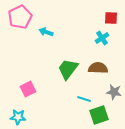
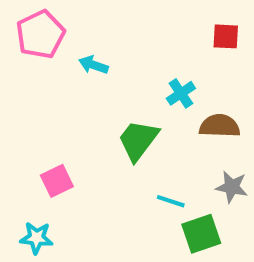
cyan cross: (102, 38) -> (181, 93), moved
brown semicircle: (98, 68) -> (220, 126), moved

